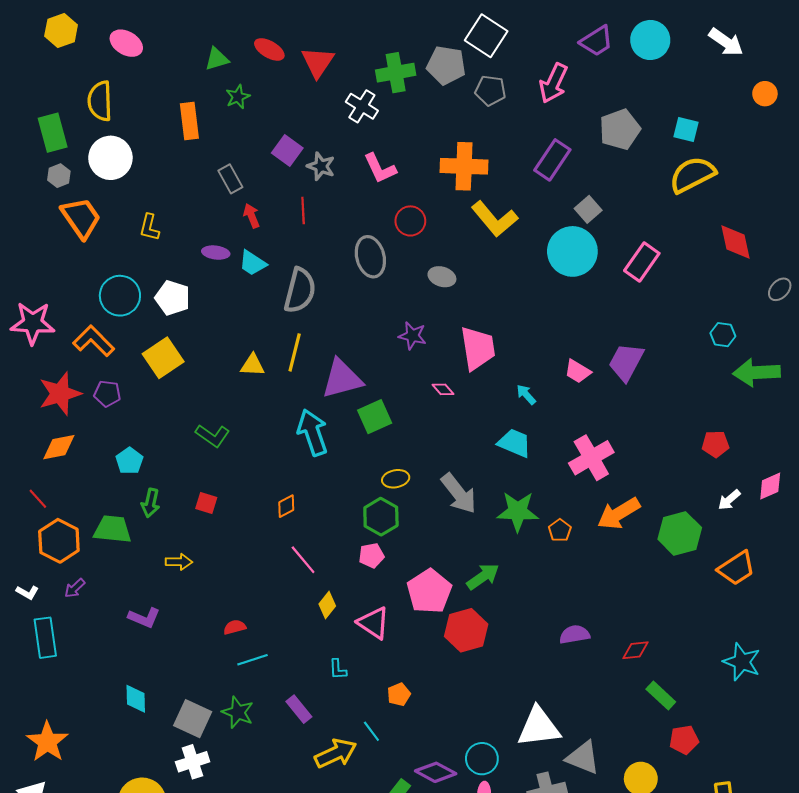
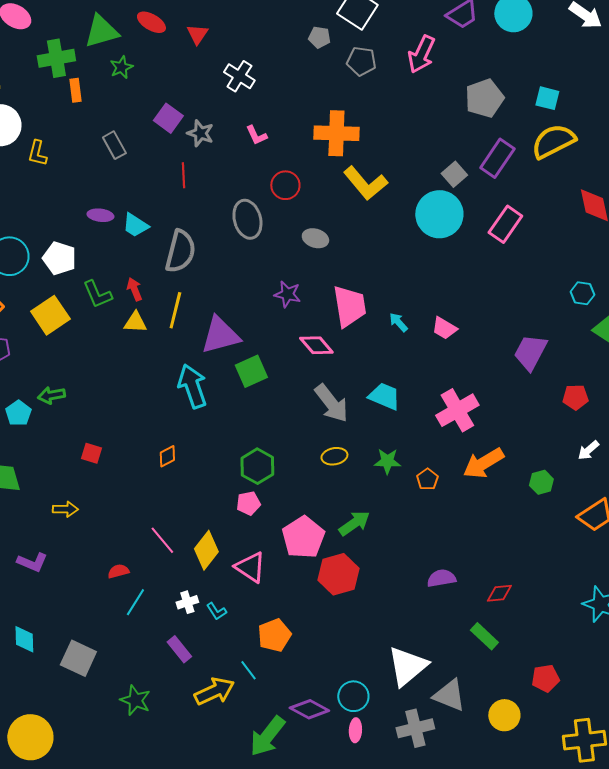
green triangle: (217, 59) -> (101, 31), size x1.5
red triangle: (318, 62) -> (197, 34), size x0.7
gray pentagon: (446, 65) -> (319, 37), size x0.6
green cross: (396, 73) -> (56, 58), moved
orange rectangle: (189, 121) -> (75, 90), size x0.7
purple rectangle: (552, 160) -> (497, 158), moved
pink L-shape: (380, 168) -> (256, 135), size x0.7
red arrow: (251, 216) -> (134, 289), moved
yellow L-shape: (149, 227) -> (37, 153), moved
purple trapezoid: (626, 362) -> (530, 352), moved
pink diamond: (443, 389) -> (316, 345), size x1.6
cyan arrow: (526, 395) -> (398, 322), moved
green L-shape: (213, 436) -> (97, 294), moved, turned 32
yellow ellipse: (396, 479) -> (334, 456), moved
gray arrow: (459, 493) -> (331, 403), moved
green arrow: (150, 503) -> (51, 395), moved, turned 68
green star: (518, 511) -> (387, 461), size x0.7
green hexagon: (680, 533) -> (541, 482), size x0.6
pink line: (303, 560) -> (162, 540), moved
yellow diamond: (327, 605) -> (206, 550), size x1.5
cyan line: (253, 660) -> (135, 602), turned -40
cyan L-shape: (338, 669) -> (216, 611), turned -30
orange pentagon: (399, 694) -> (274, 635), size x1.5
green rectangle: (661, 696) -> (484, 636), moved
green star: (238, 712) -> (135, 700), moved
white triangle: (539, 727) -> (407, 666), turned -33
white cross: (193, 762) -> (187, 602), moved, size x0.7

